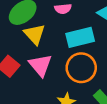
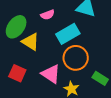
pink triangle: (40, 65) -> (51, 74), moved

